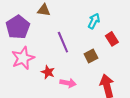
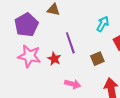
pink star: (23, 58) -> (29, 56), turned 30
red star: (48, 72) -> (54, 59), moved

